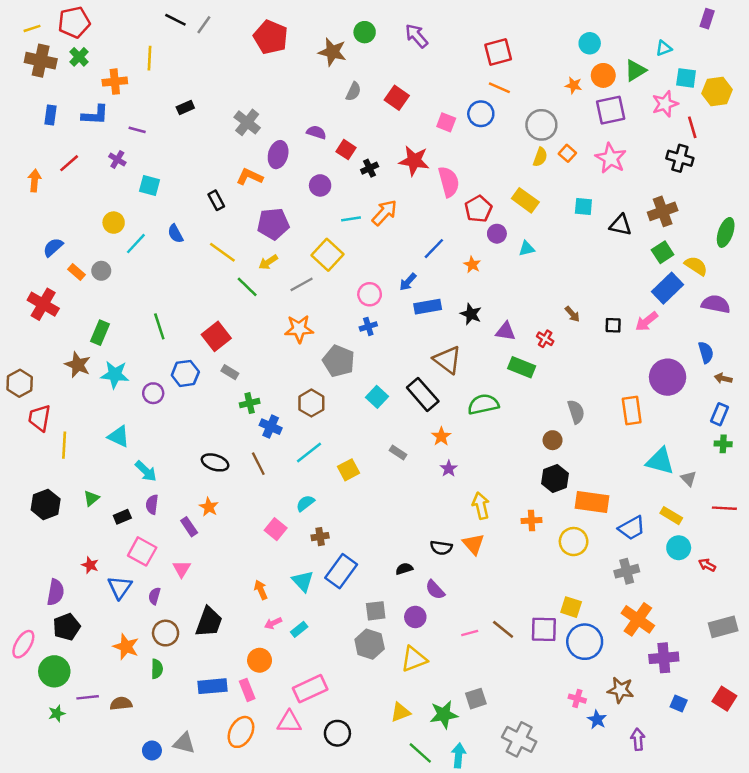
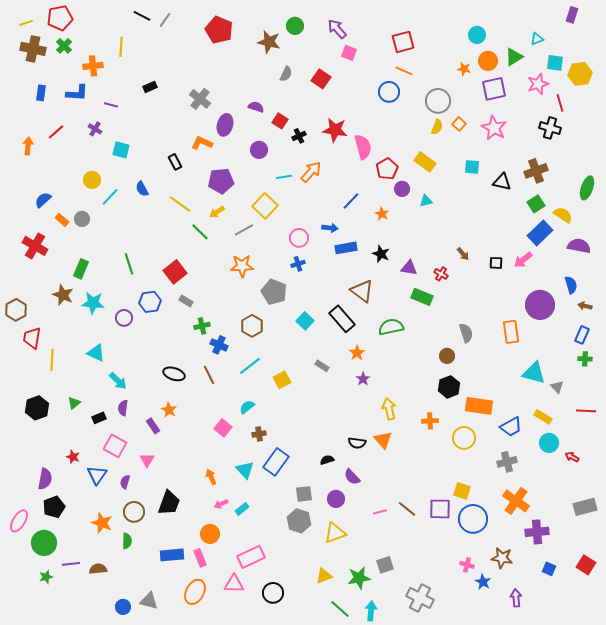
pink square: (446, 122) -> (349, 53), moved
blue arrow: (408, 282) -> (330, 228), turned -126

